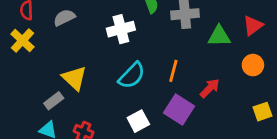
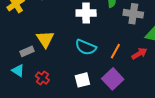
cyan semicircle: (132, 75) -> (86, 47), turned 55
red arrow: (210, 88) -> (139, 54), moved

